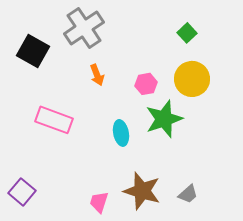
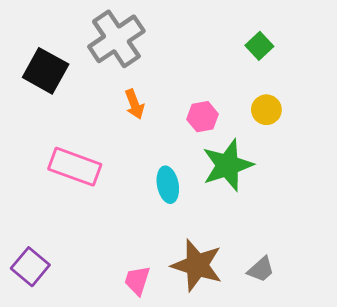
yellow circle: (192, 79) -> (266, 110), size x0.6

